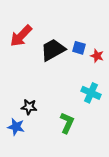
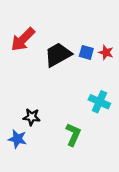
red star: (97, 56) -> (106, 52), moved

